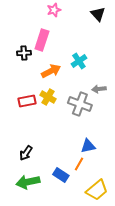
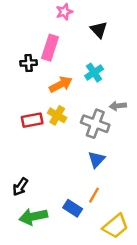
black triangle: (98, 14) -> (99, 30), moved
blue triangle: (88, 146) -> (96, 159), moved, turned -35
black arrow: (26, 153) -> (20, 187), moved

